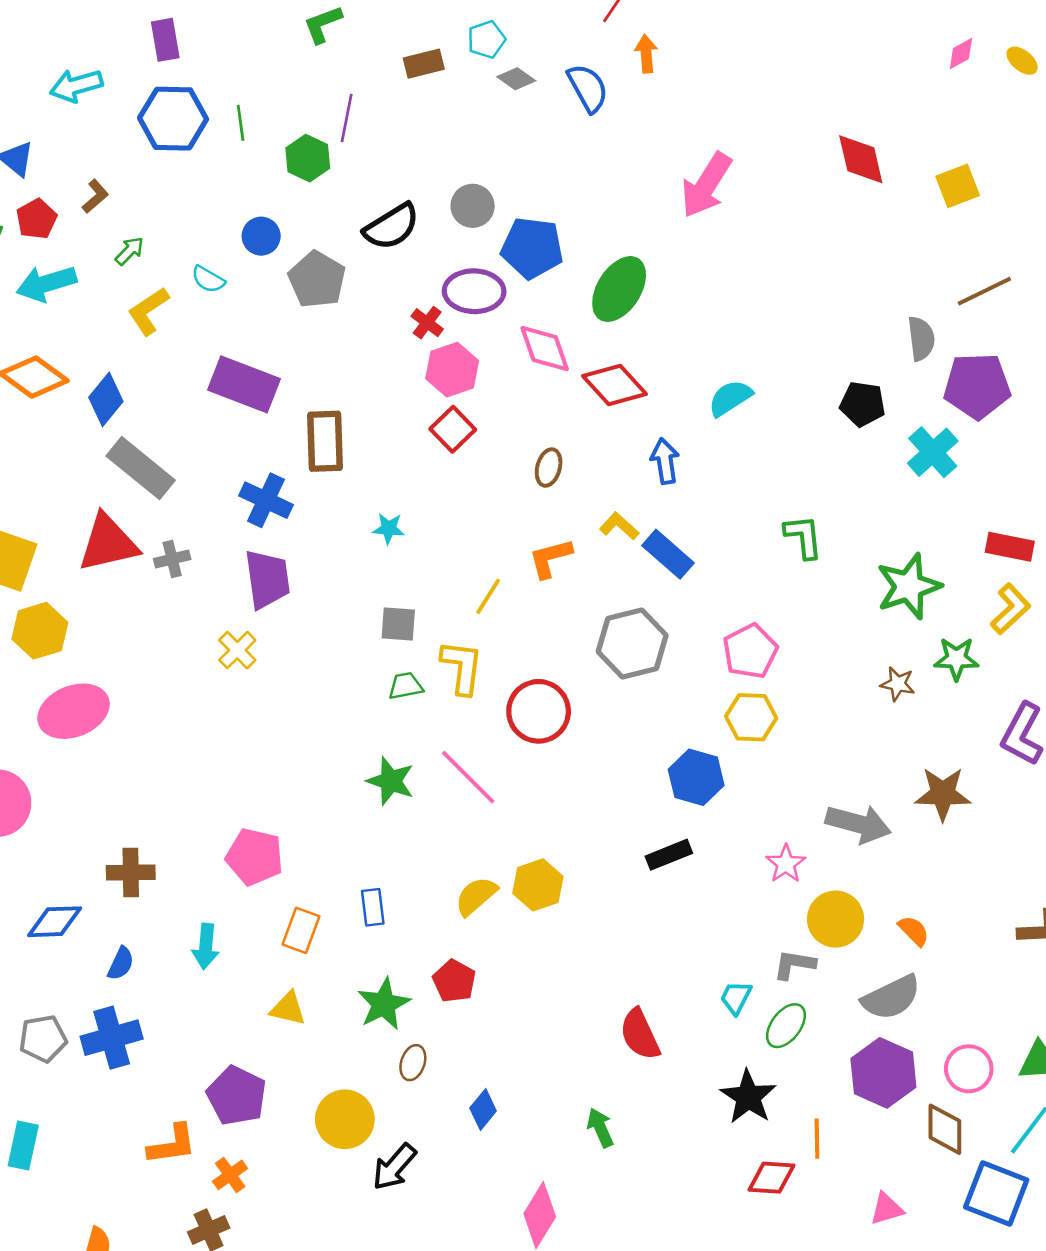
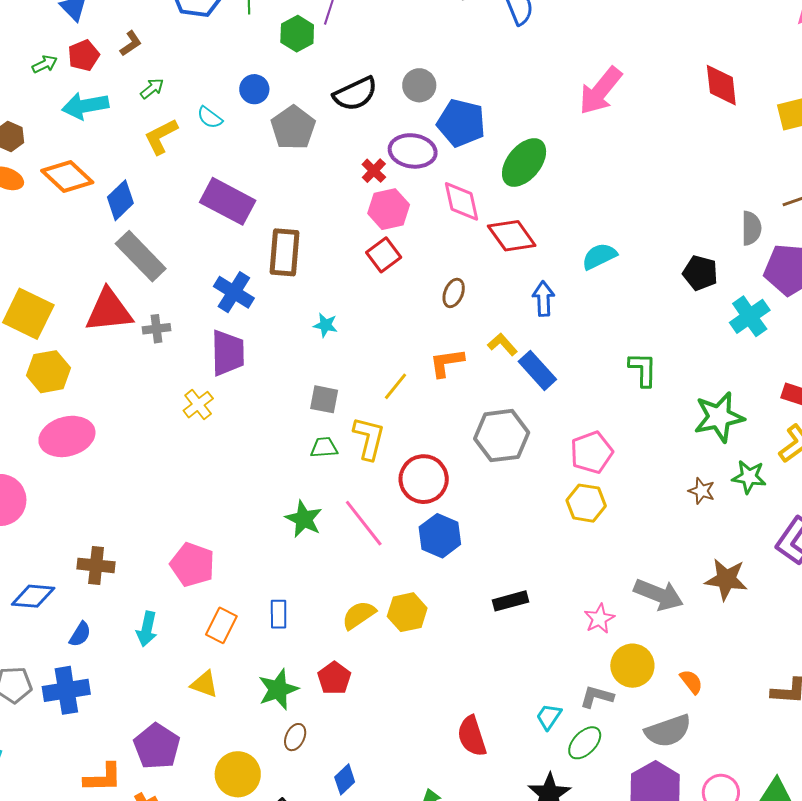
blue hexagon: (696, 777) -> (440, 536), moved

